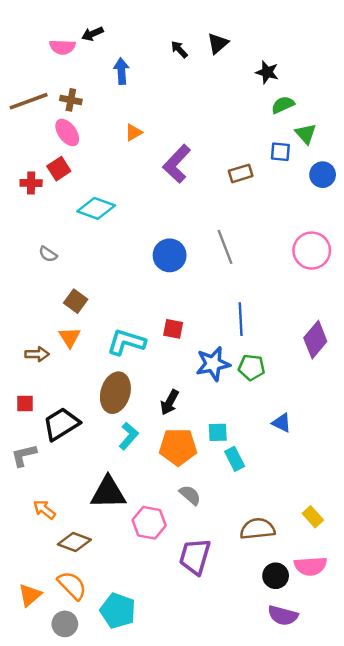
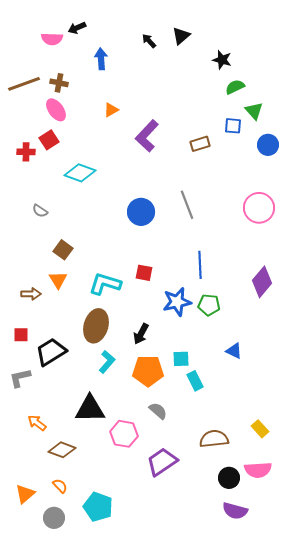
purple trapezoid: (195, 556) -> (162, 462), turned 40
orange semicircle: (72, 585) -> (60, 486), size x0.6

